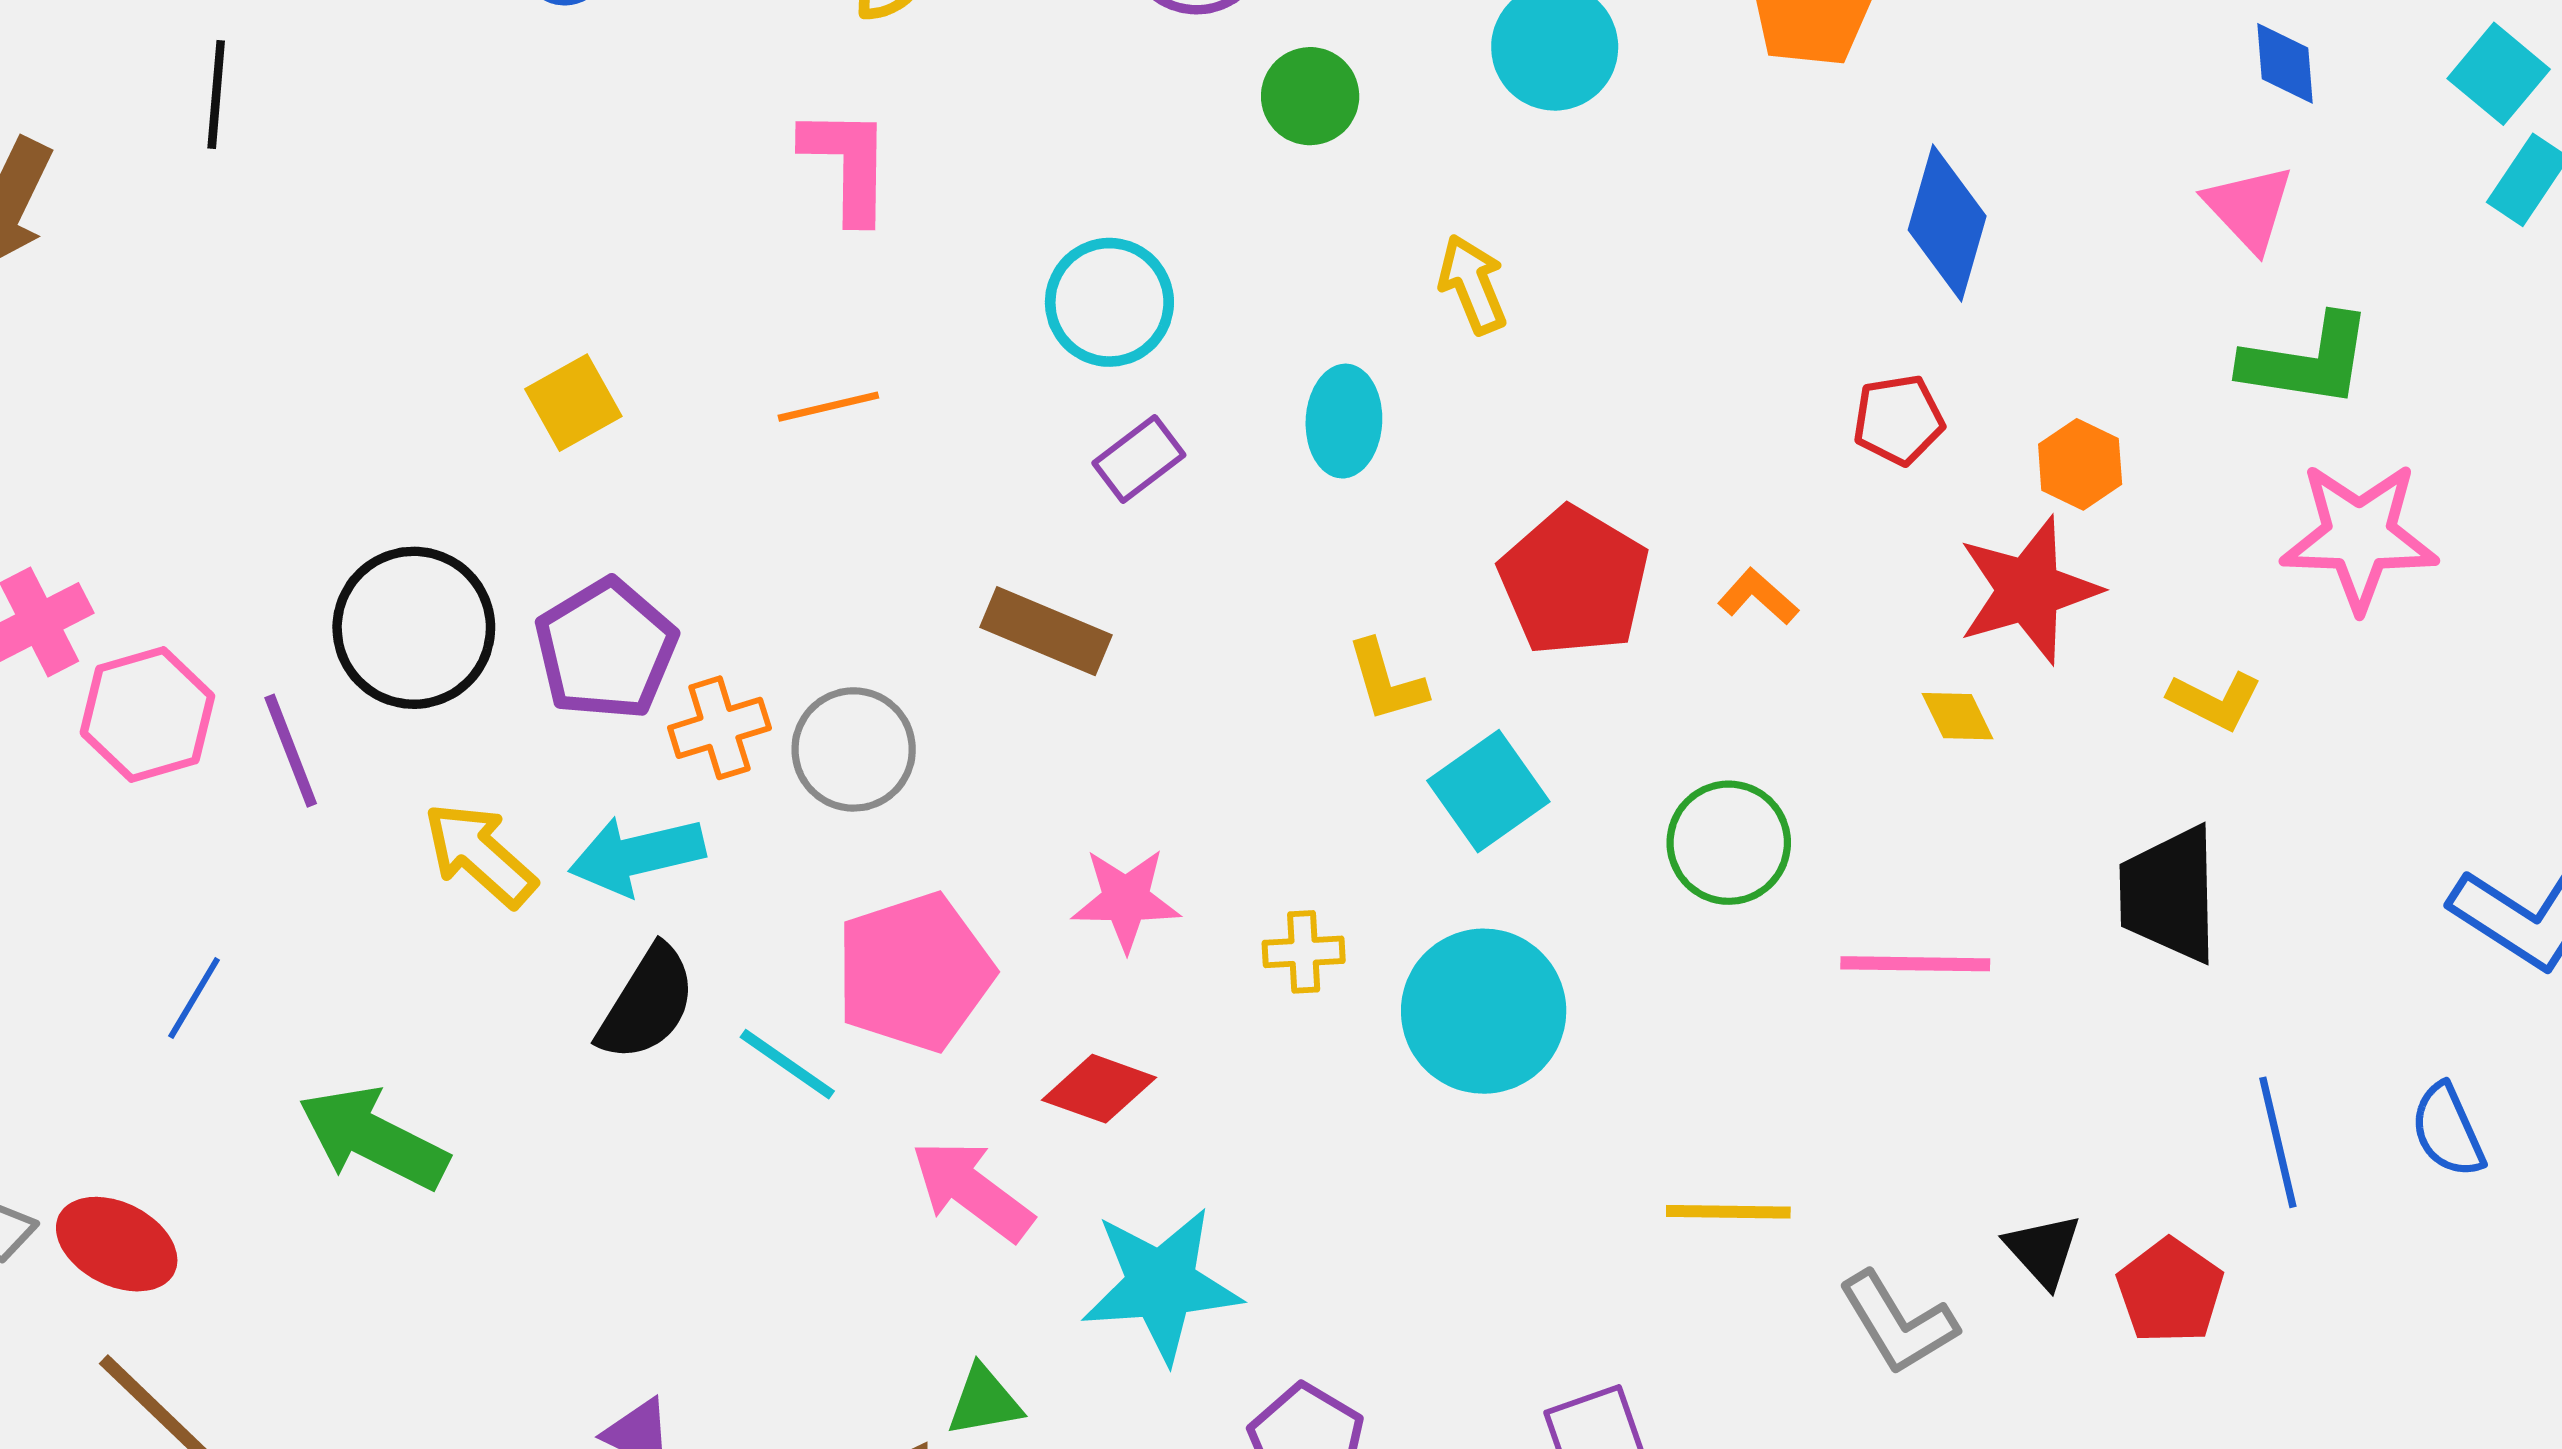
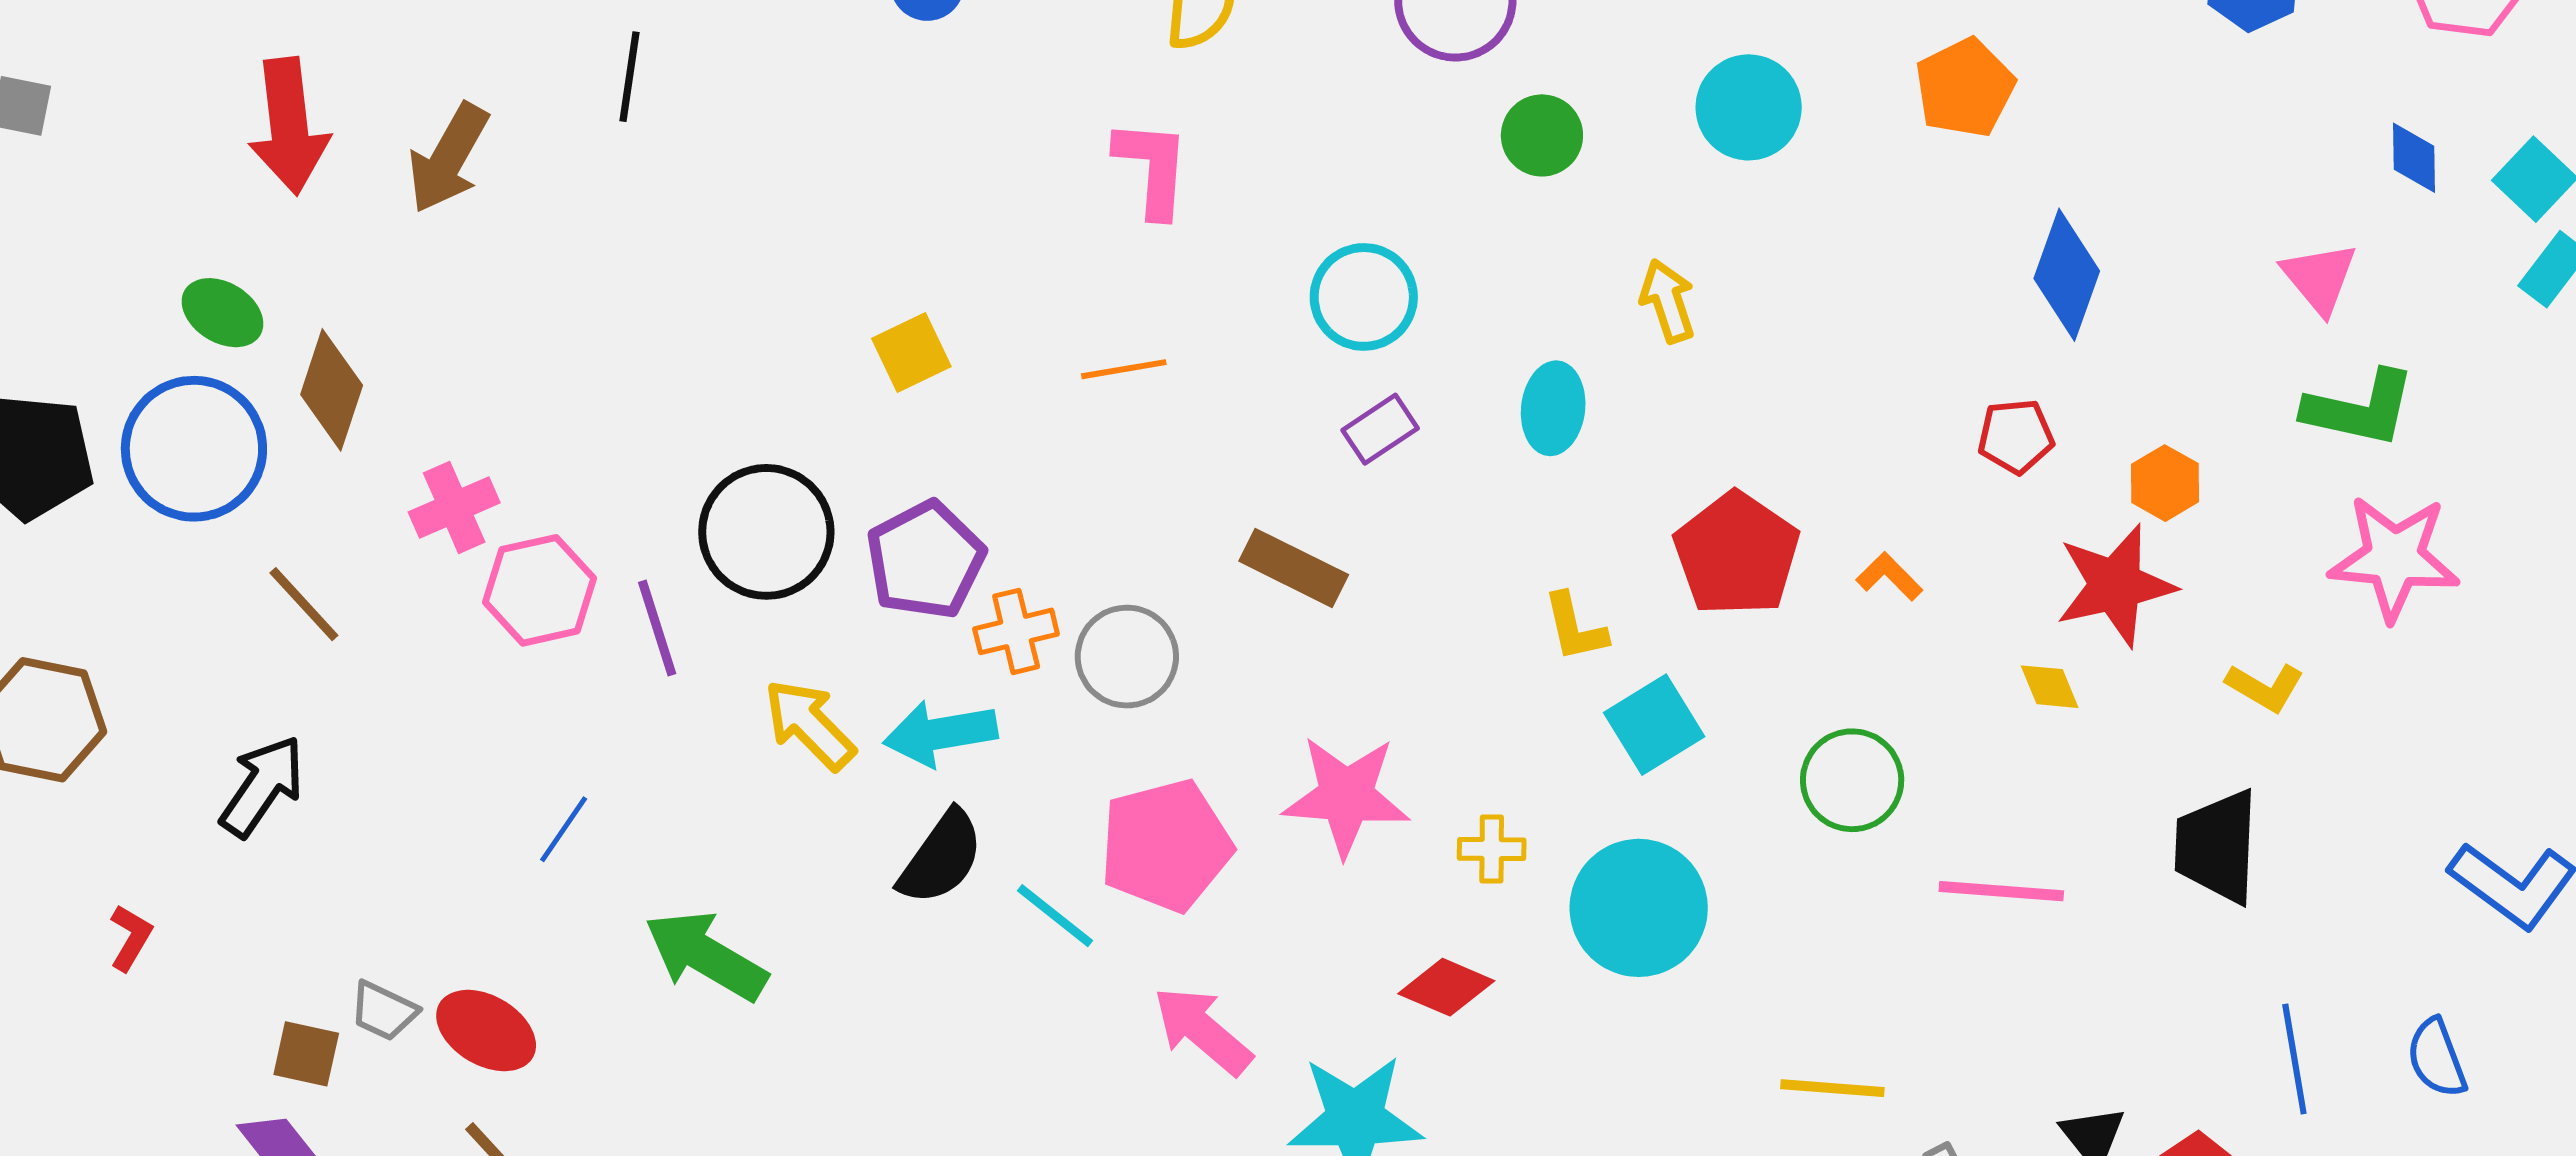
blue diamond: (2285, 63) -> (2414, 158), moved
pink star: (1126, 900) -> (1346, 796), size x1.4
red diamond: (1099, 1089) -> (1446, 987), moved

